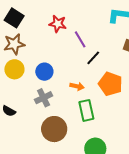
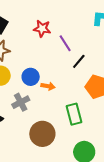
orange arrow: (77, 86) -> (48, 86), moved
gray cross: (44, 98) -> (21, 102), moved

